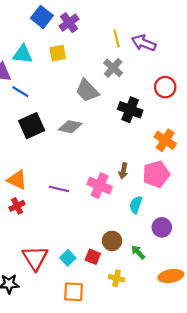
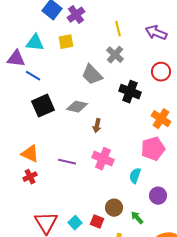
purple arrow: (144, 43) -> (156, 33), moved
brown arrow: (123, 171) -> (97, 126), moved

